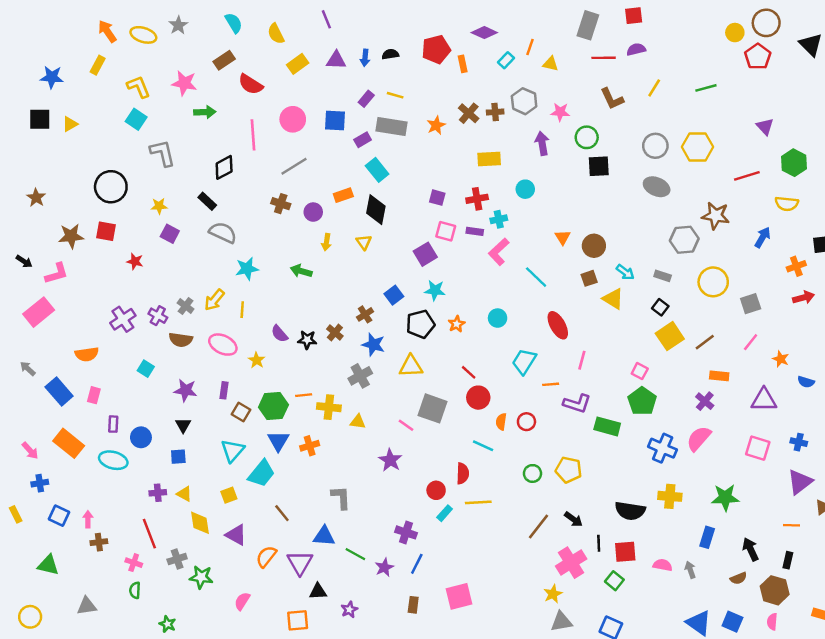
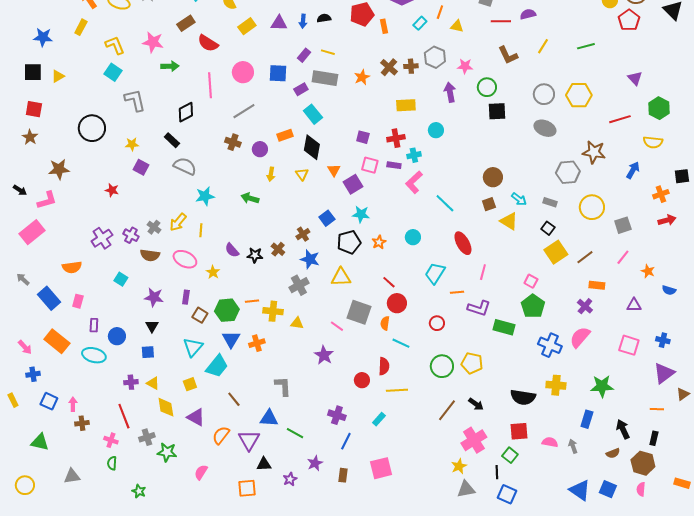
red square: (106, 231) -> (34, 109), moved
orange triangle: (563, 237) -> (334, 170), moved
purple triangle: (764, 400) -> (634, 305), size x0.7
orange semicircle: (501, 422) -> (385, 323), moved
green circle: (532, 473) -> (442, 366), size x1.5
cyan rectangle: (445, 513) -> (379, 419), moved
black line: (599, 543) -> (497, 472), moved
purple star: (384, 567) -> (315, 463), moved

